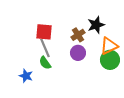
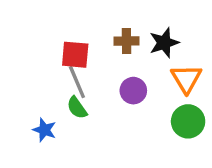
brown cross: (78, 35) -> (126, 41), moved, turned 32
orange triangle: (109, 46) -> (186, 79), turned -36
green circle: (110, 60) -> (188, 121), moved

